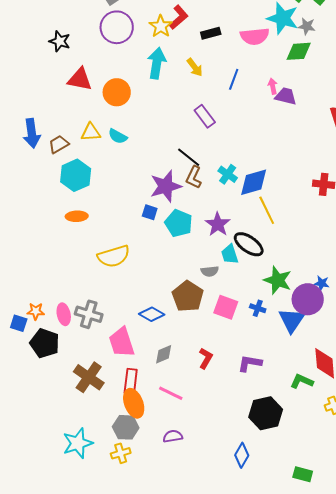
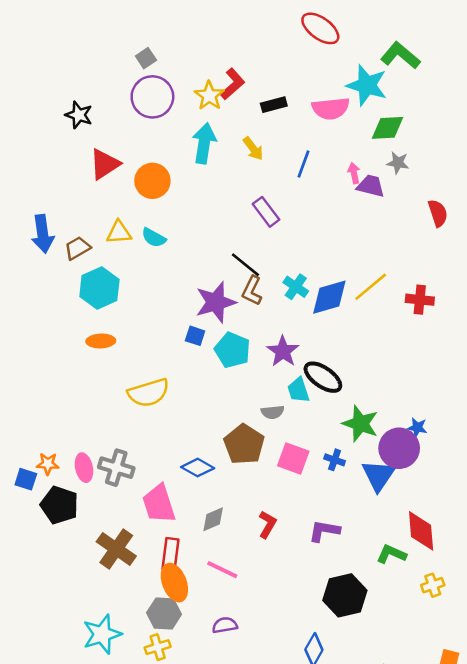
gray star: (307, 26) -> (398, 163), moved
red triangle: (80, 79) -> (105, 164), turned -44
yellow line: (267, 210) -> (371, 287), moved, turned 76

